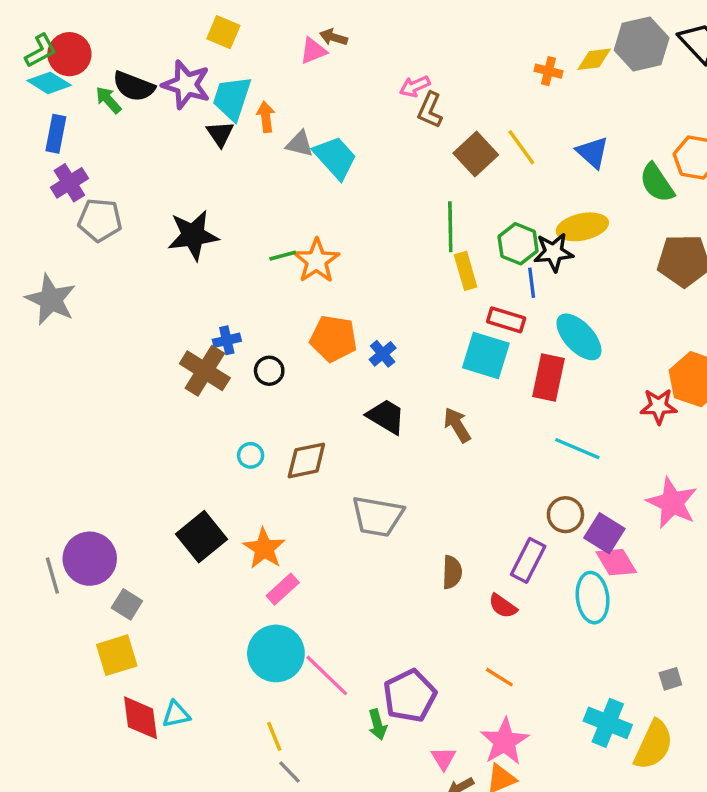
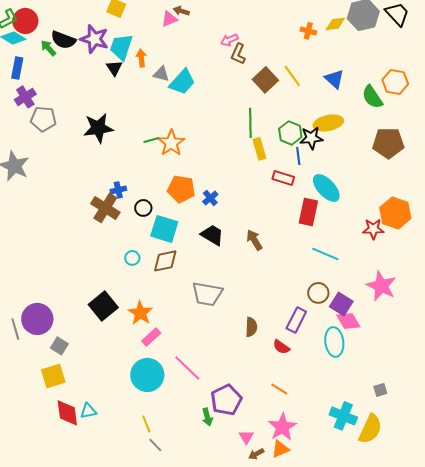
cyan trapezoid: (335, 157) -> (182, 82), turned 84
cyan square: (486, 356) -> (164, 229), moved
pink line: (327, 675) -> (187, 368), moved

